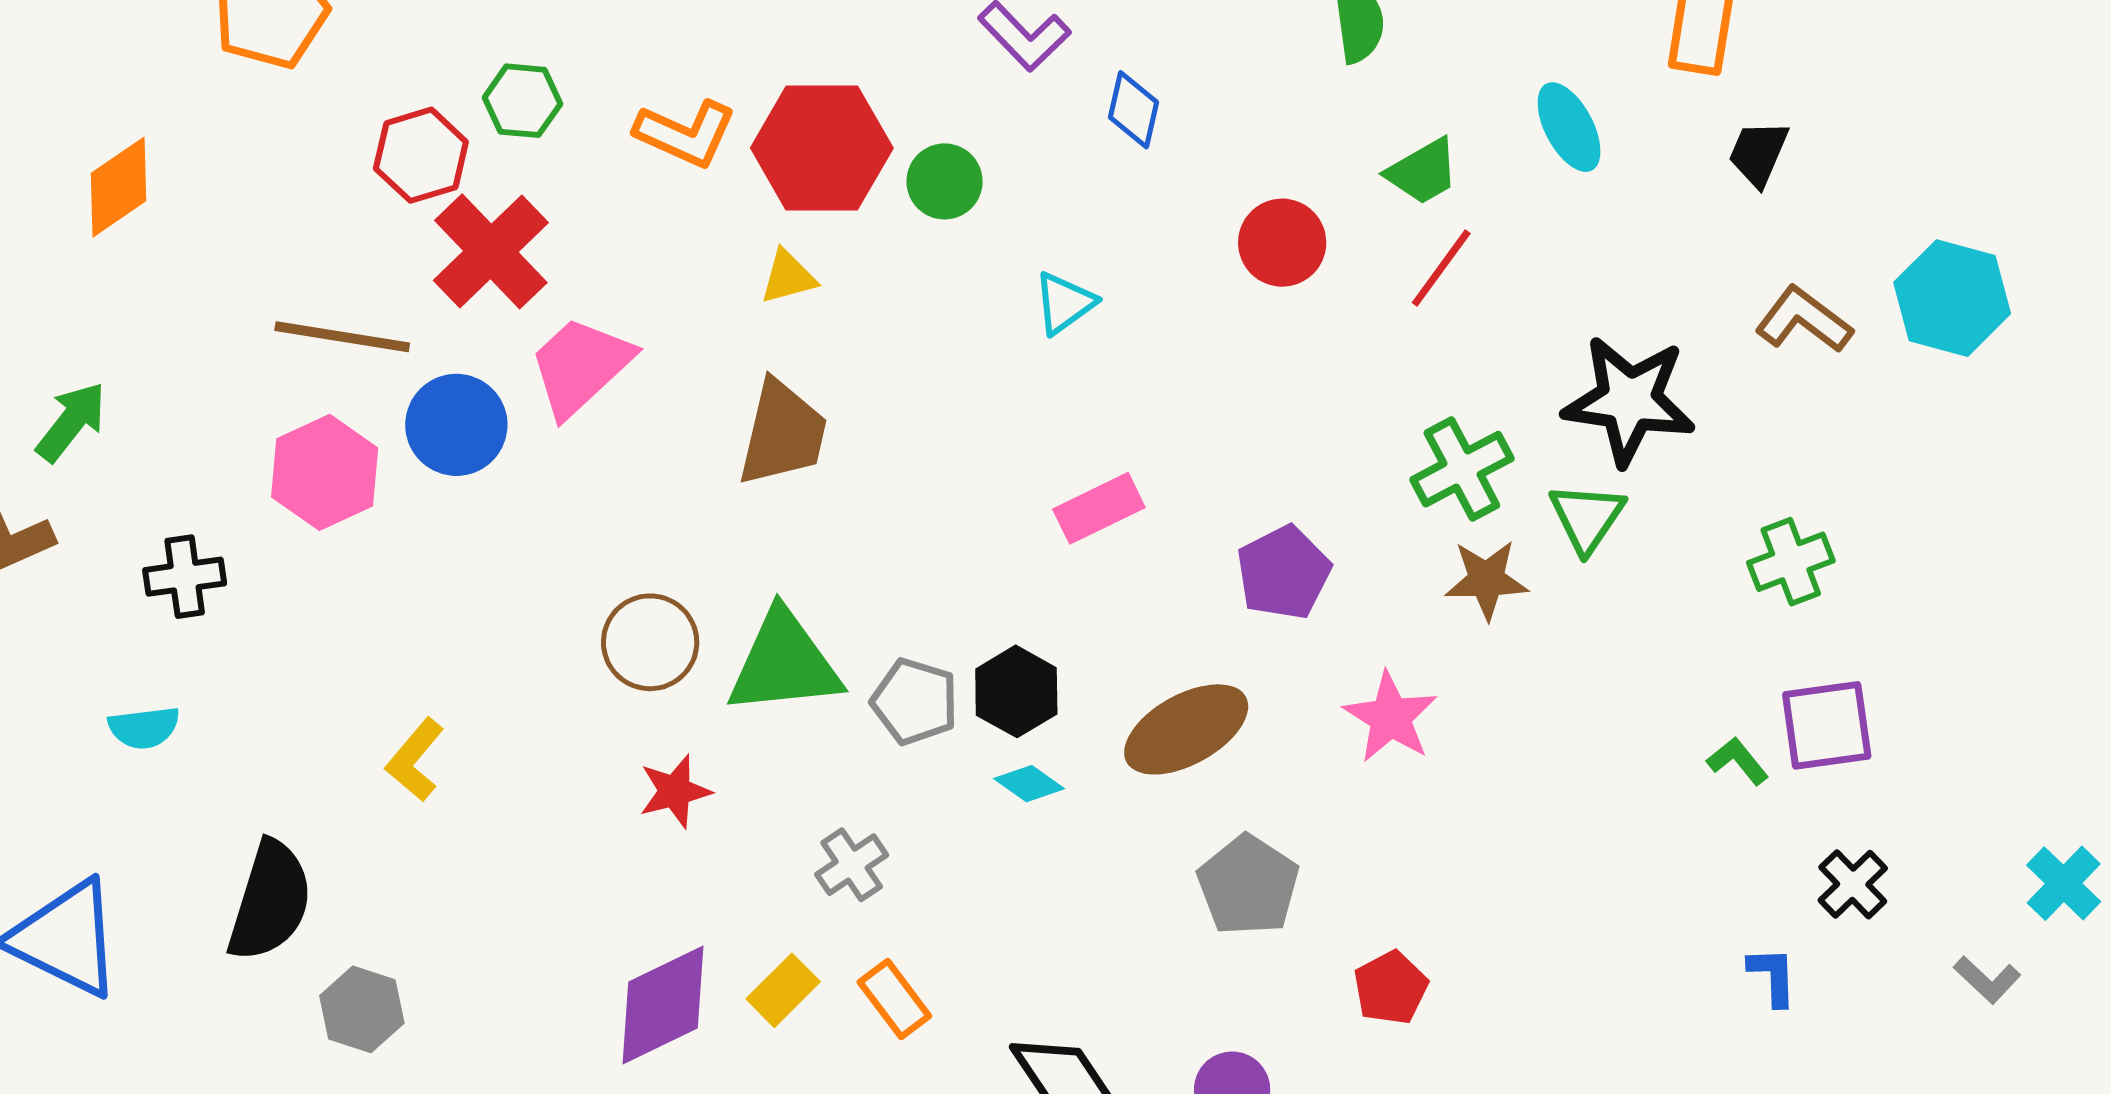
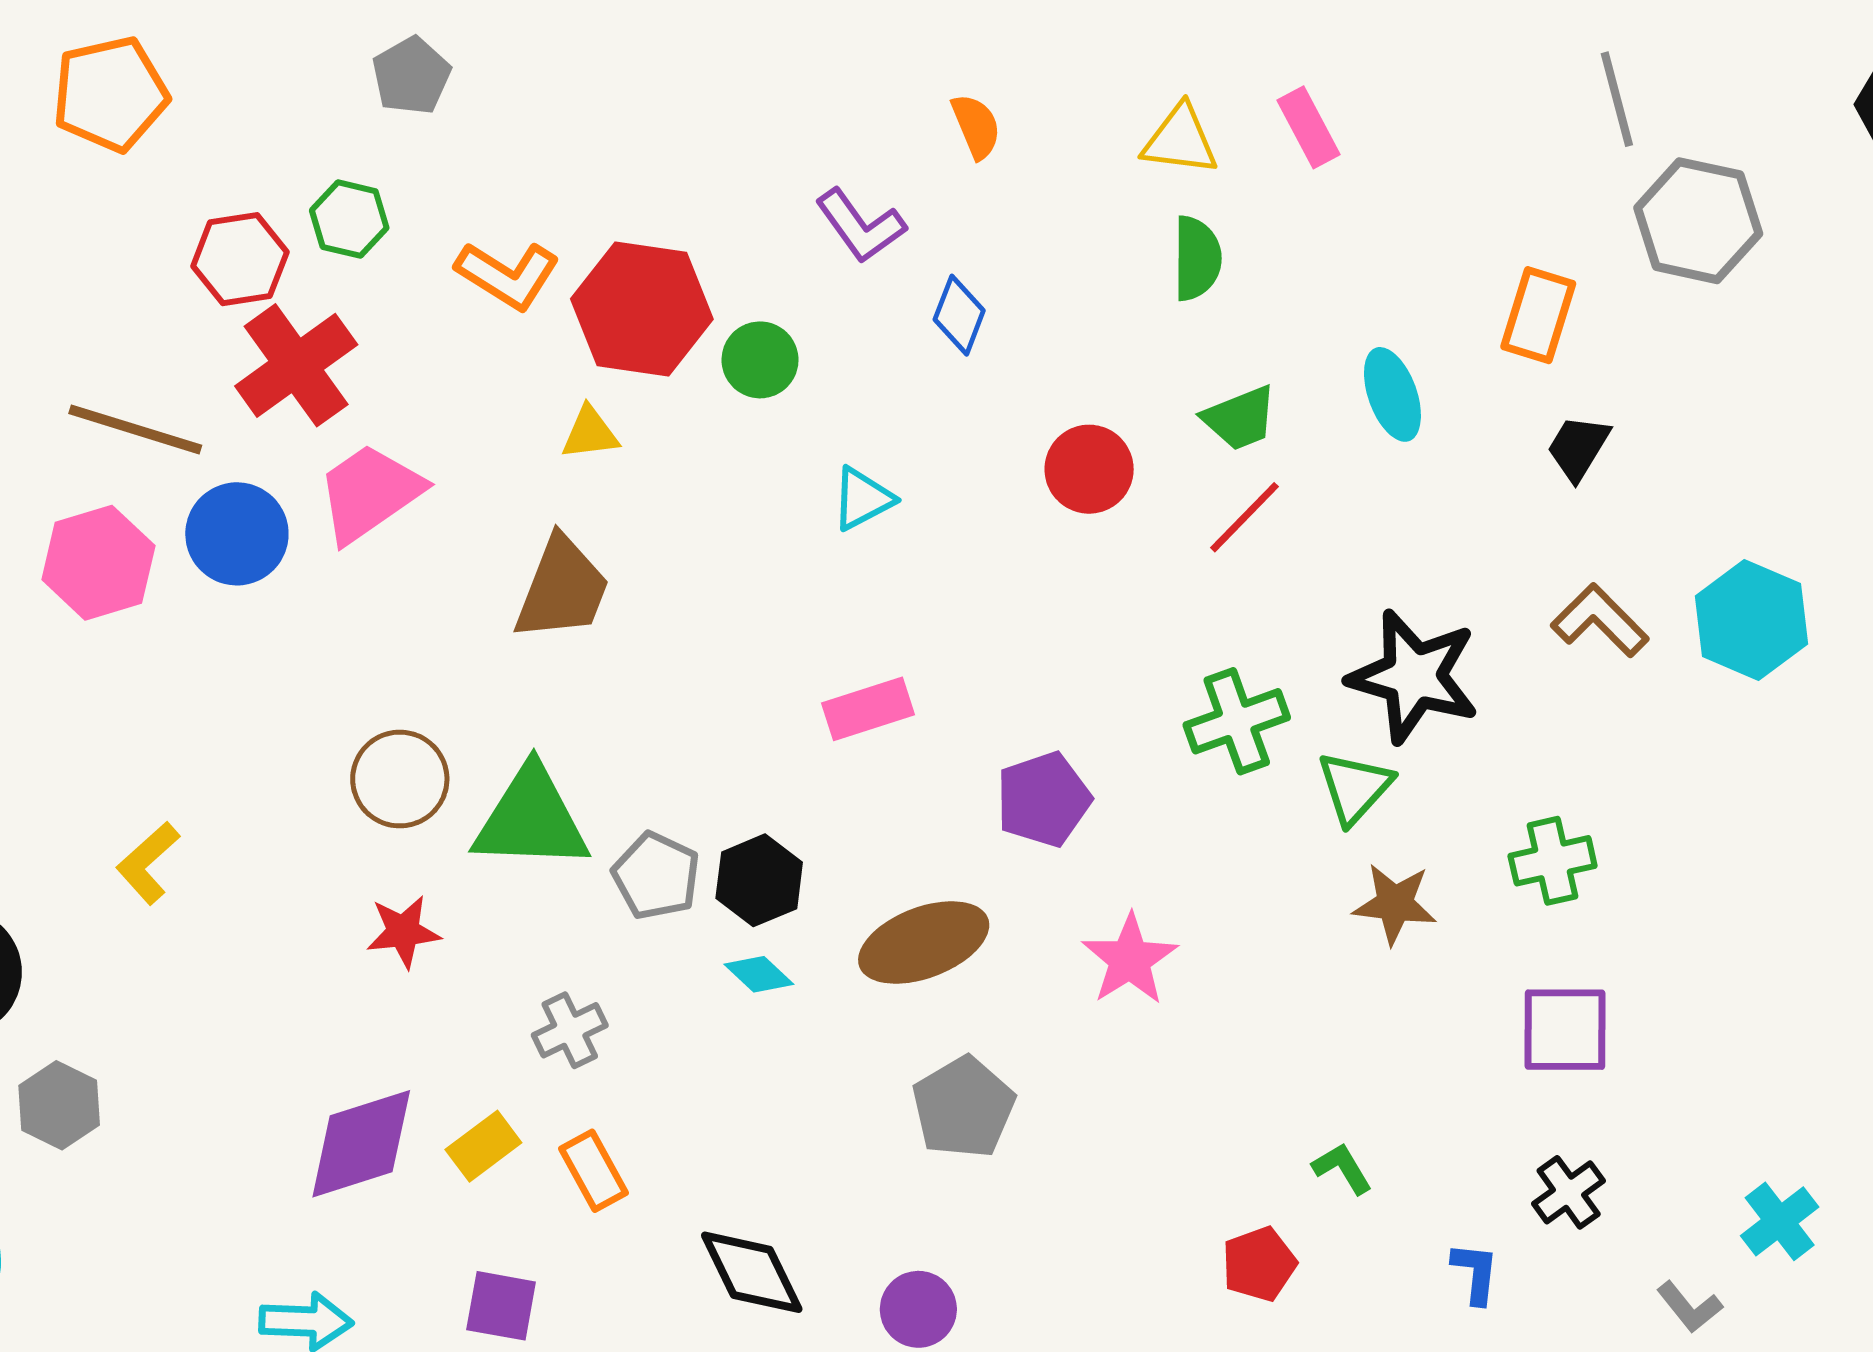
brown star: (1486, 580) -> (1395, 904), moved
green L-shape: (1738, 761) -> (1342, 1168), moved
red pentagon: (1391, 988) -> (1259, 1264), moved

